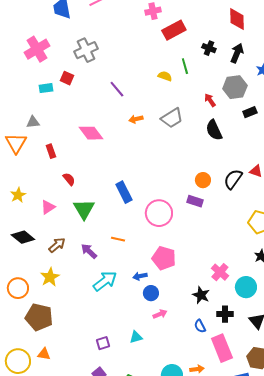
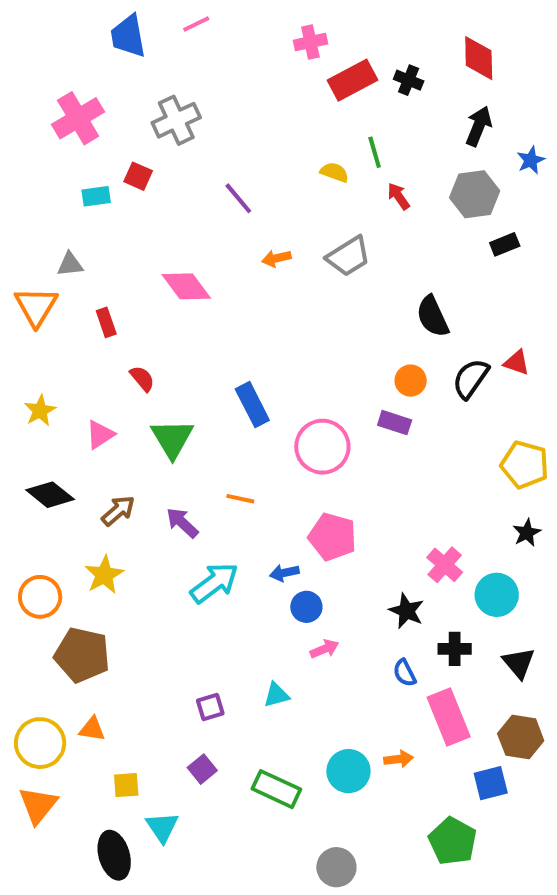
black cross: (209, 48) -> (409, 80), moved
red arrow: (210, 100) -> (399, 196), moved
black semicircle: (214, 130) -> (433, 316), moved

